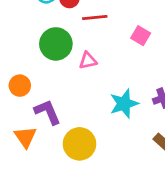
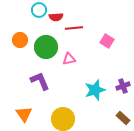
orange circle: (20, 86) -> (20, 40), moved
purple L-shape: (48, 112) -> (40, 81), moved

